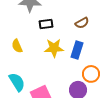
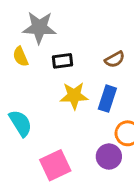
yellow semicircle: (17, 46) -> (20, 57), moved
cyan semicircle: (17, 82) -> (20, 123), moved

